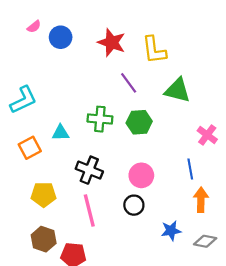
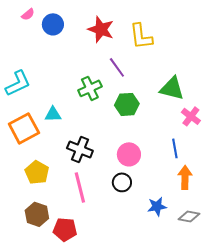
green triangle: (177, 90) -> (172, 88), moved
green cross: (100, 119) -> (90, 88), moved, turned -30
orange square: (30, 148) -> (24, 128), size x1.4
yellow pentagon: (44, 194) -> (37, 172), turned 30

